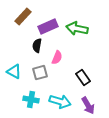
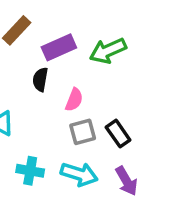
green arrow: (77, 29) -> (108, 51), turned -35
gray square: (40, 73) -> (83, 132), moved

